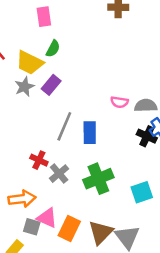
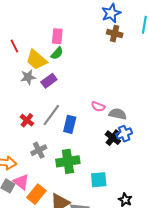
pink rectangle: (44, 17) -> (57, 36), moved
red cross: (39, 160) -> (27, 120), moved

